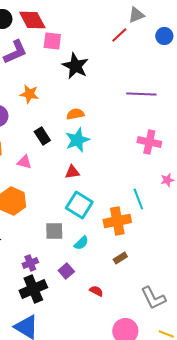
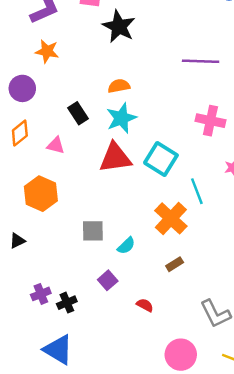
orange star: (29, 94) -> (47, 51), moved
red triangle: (72, 172) -> (115, 158), size x1.8
cyan square: (79, 205) -> (161, 159), moved
orange cross: (117, 221) -> (171, 218), turned -36
purple cross: (30, 263) -> (41, 294), moved
black cross: (33, 289) -> (67, 303), size x0.6

